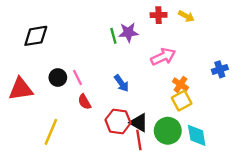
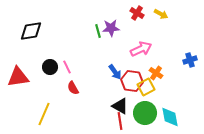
red cross: (159, 15) -> (137, 13), turned 32
blue arrow: (121, 83) -> (115, 72), moved
yellow square: (182, 101) -> (146, 87), moved
red hexagon: (118, 121) -> (132, 81), moved

